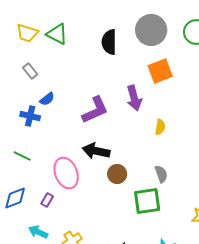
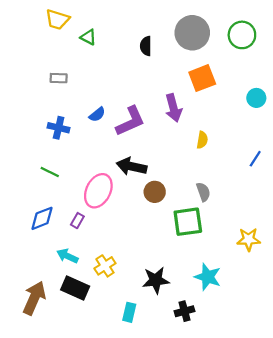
yellow trapezoid: (27, 33) -> (57, 19), moved
green triangle: (57, 34) -> (88, 37), size x0.7
black semicircle: (109, 42) -> (146, 46), size x0.7
gray rectangle: (30, 71) -> (59, 78), turned -49
blue semicircle: (47, 99) -> (97, 115), moved
pink ellipse: (66, 173) -> (98, 191), turned 48

